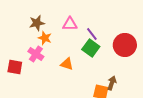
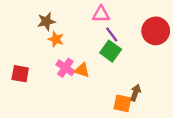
pink triangle: (70, 24) -> (101, 14), moved
red circle: (125, 45) -> (156, 31), moved
pink cross: (36, 54) -> (65, 68), moved

